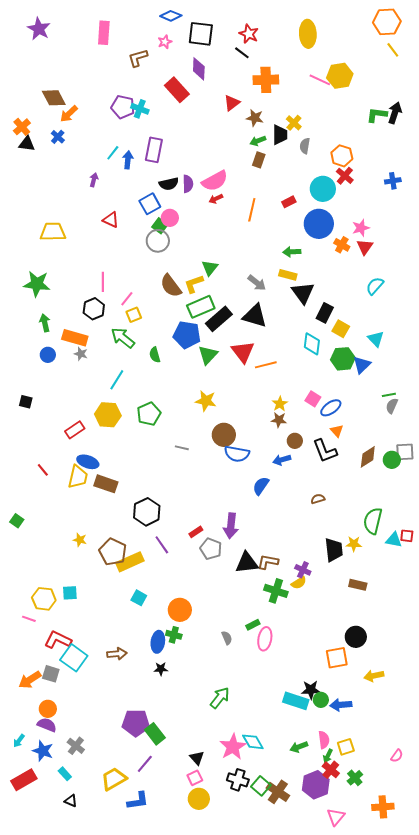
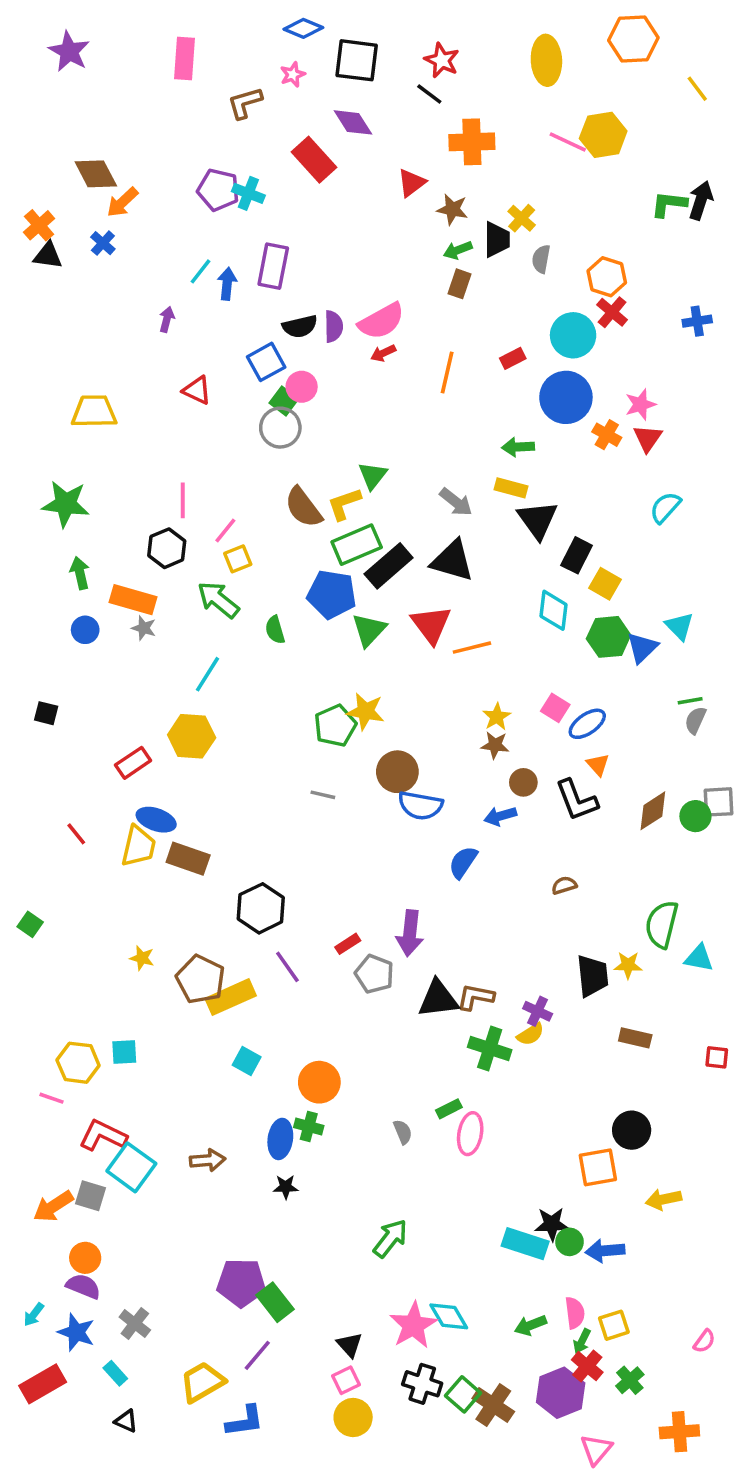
orange hexagon: (387, 22) -> (633, 39), moved
purple diamond: (199, 69) -> (353, 122), turned -35
cyan triangle: (376, 339) -> (679, 626), moved
green pentagon: (149, 414) -> (335, 726), moved
red square: (407, 536) -> (717, 1057), moved

